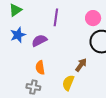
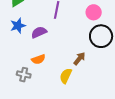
orange semicircle: (40, 68) -> (38, 59), turned -104
gray cross: (33, 87) -> (24, 75), moved

